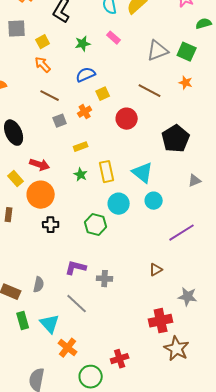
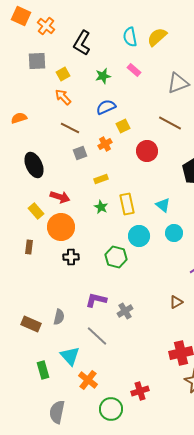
cyan triangle: (143, 173) -> (163, 205), size x0.7
gray cross: (105, 279) -> (125, 311), turned -35
green rectangle: (23, 321) -> (43, 370), moved

